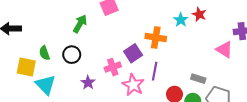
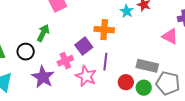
green arrow: (80, 24) -> (43, 33), moved
gray rectangle: (198, 79) -> (147, 66), size x1.5
purple star: (88, 83) -> (43, 77), size x1.6

